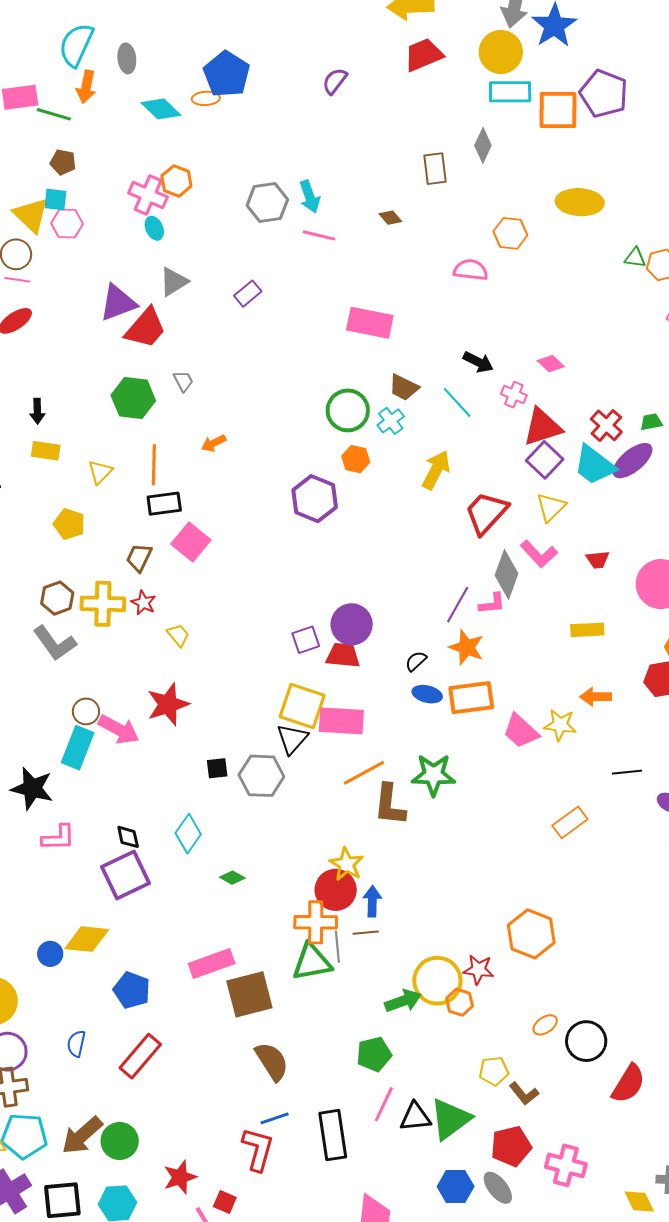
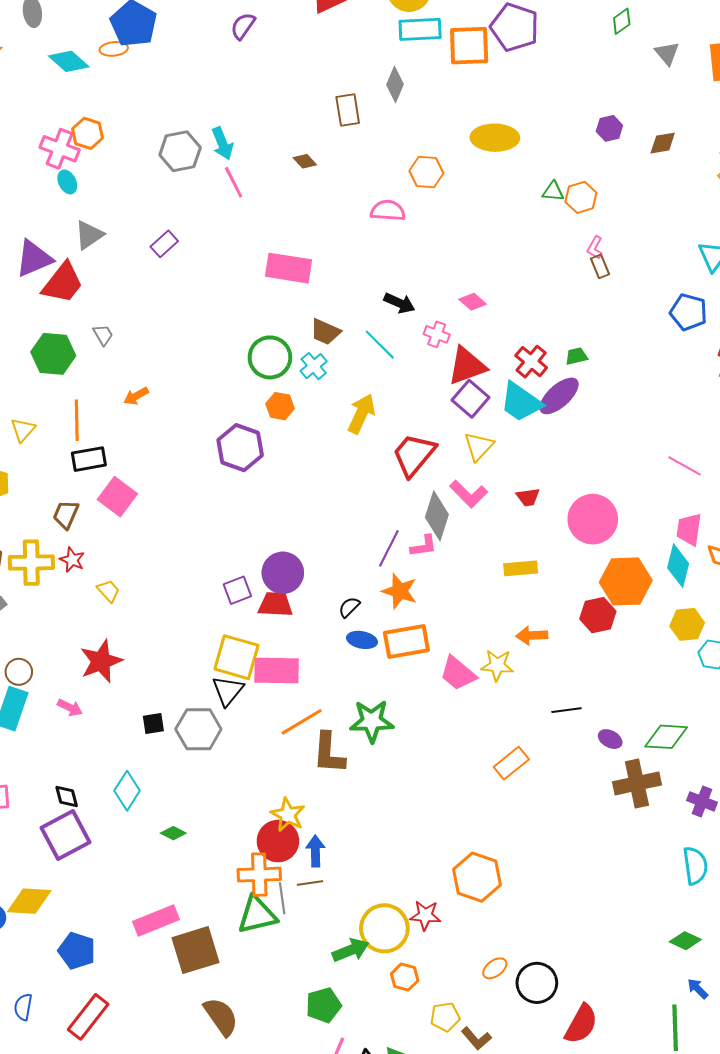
pink line: (319, 235) -> (234, 182), turned 52
pink arrow: (119, 729) -> (70, 708), moved, size x0.6
orange hexagon: (460, 1002) -> (405, 977), moved

